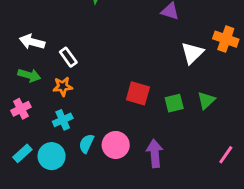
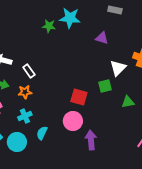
green triangle: (206, 100) -> (128, 102), turned 32
green square: (174, 103) -> (105, 86), moved
pink circle: (116, 145) -> (73, 121), moved

